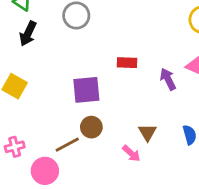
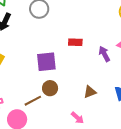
brown triangle: (147, 132) -> (90, 92), turned 40
pink arrow: (131, 153) -> (77, 118), moved

